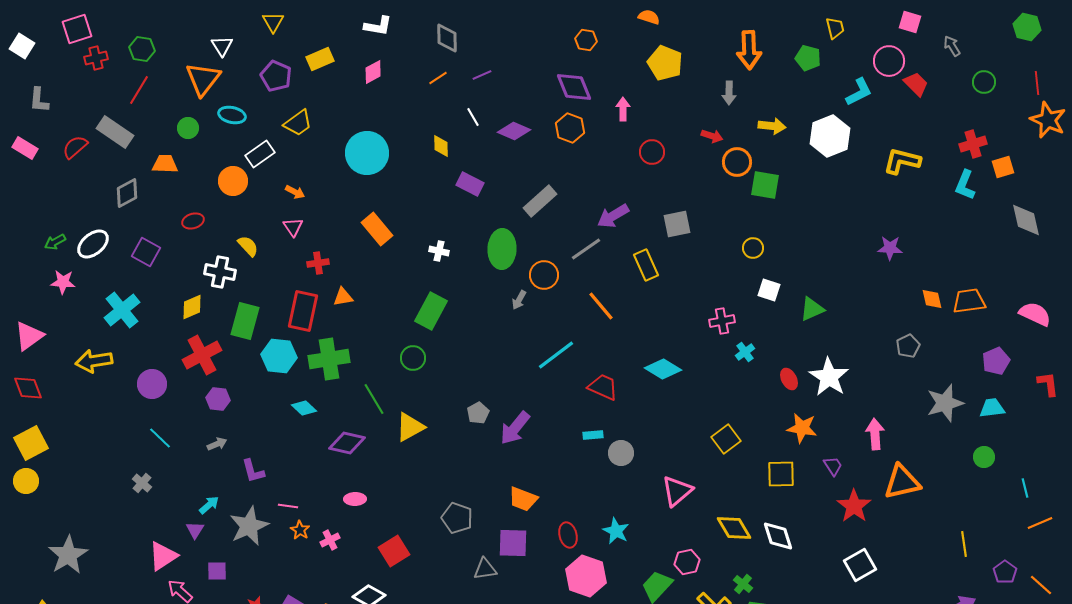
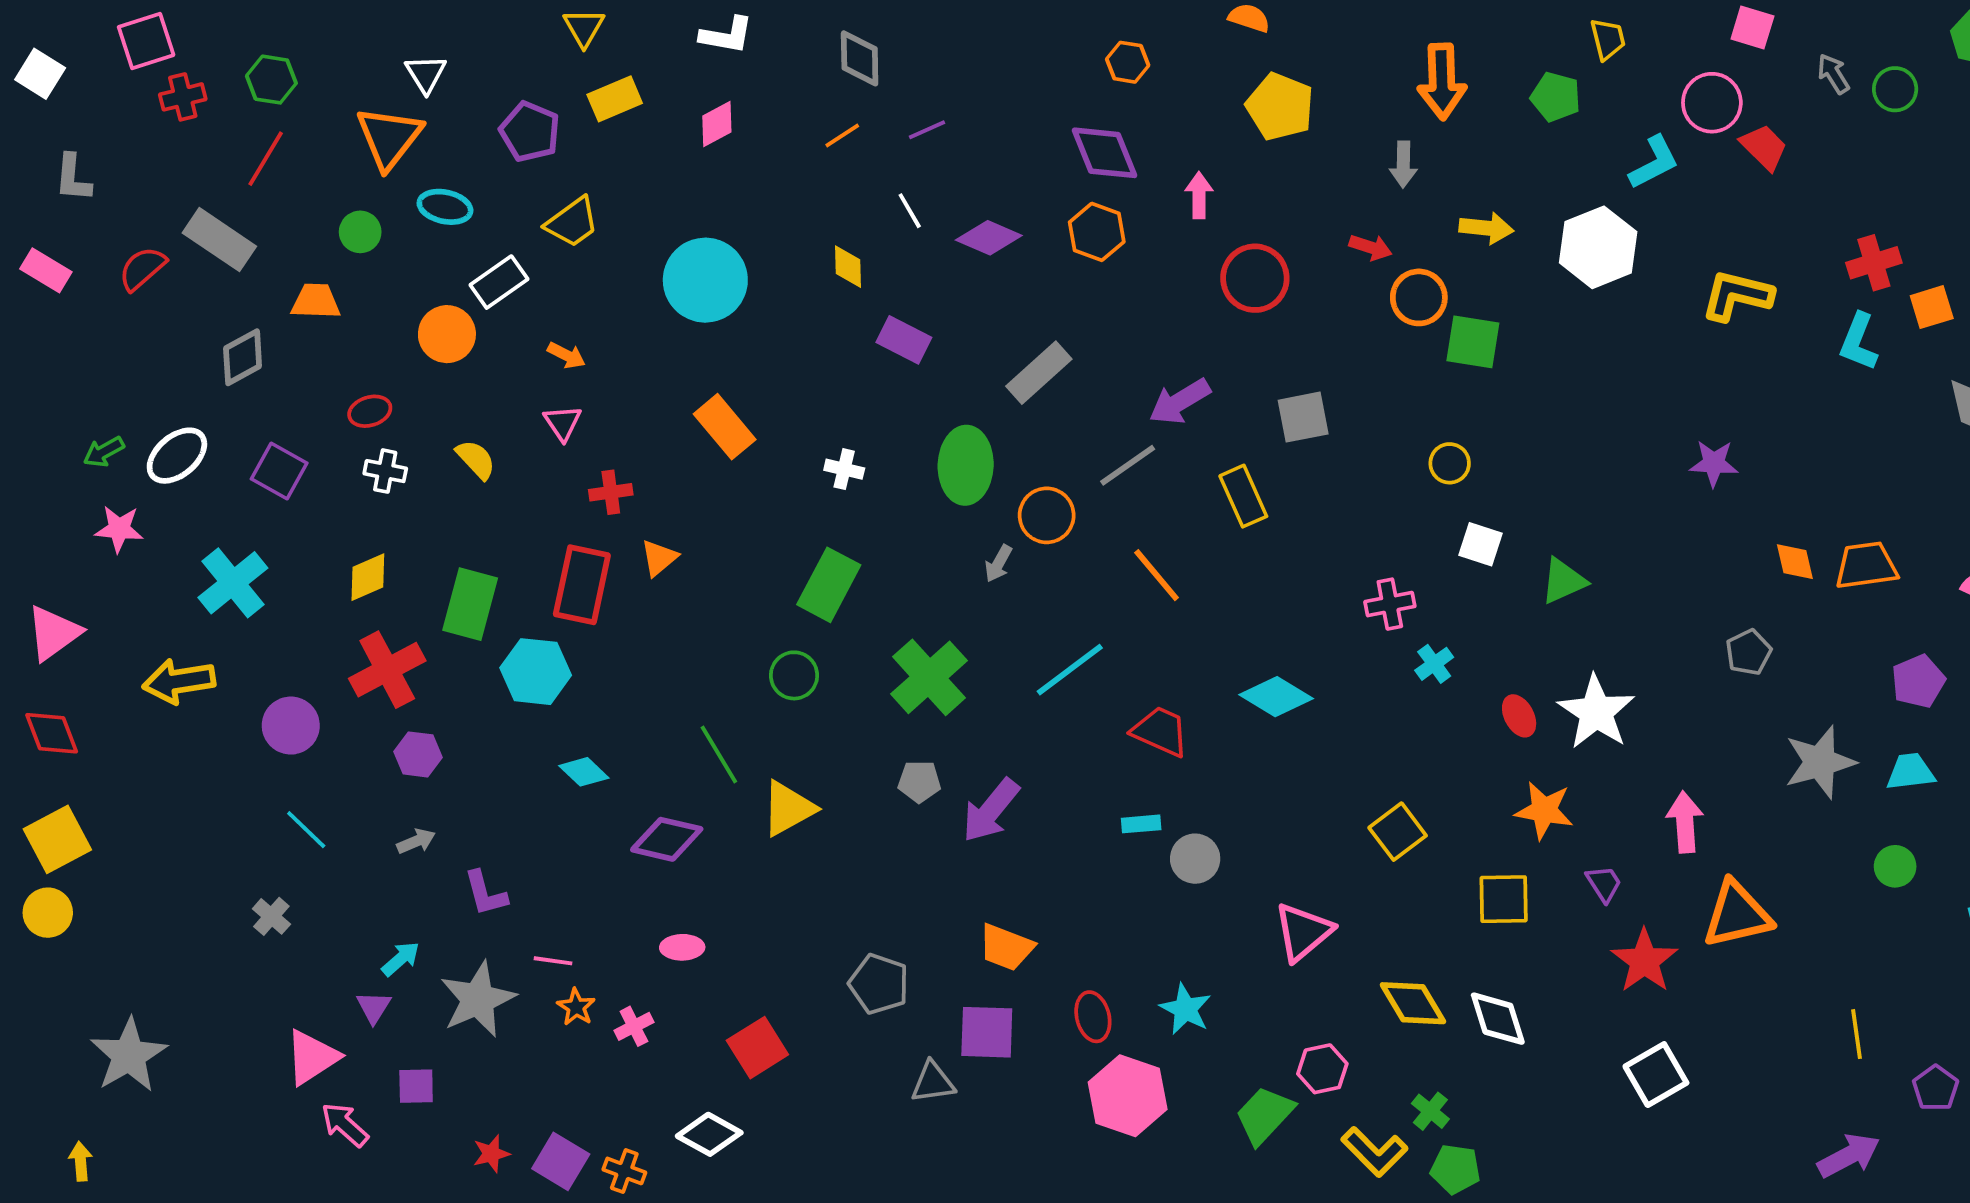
yellow triangle: (273, 22) -> (584, 28), moved
green circle: (984, 82) -> (1895, 89), moved
red circle: (652, 152) -> (1255, 278), size x1.4
white cross: (220, 272) -> (385, 471), moved, size x0.7
orange triangle: (343, 297) -> (659, 558), turned -30
green cross: (329, 359) -> (929, 677), moved, turned -33
gray pentagon: (478, 413) -> (919, 781), turned 30

